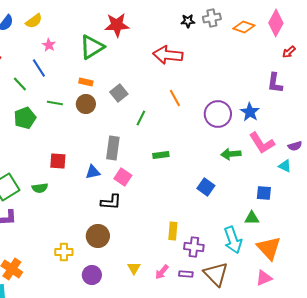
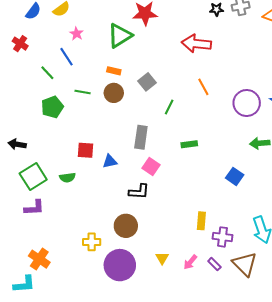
blue triangle: (93, 172) -> (110, 161), moved
purple rectangle: (186, 274) -> (214, 264), turned 40
purple circle: (92, 275) -> (120, 265), size x1.6

